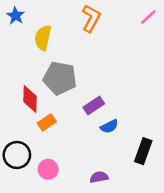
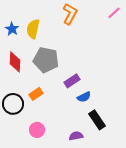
blue star: (16, 16) -> (12, 29), moved
red diamond: (30, 99) -> (15, 62), moved
black rectangle: (143, 151) -> (97, 120), moved, turned -54
black circle: (17, 155) -> (13, 104), moved

